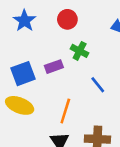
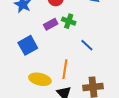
purple rectangle: (54, 67) -> (51, 24), moved
yellow ellipse: (20, 105) -> (40, 79), moved

